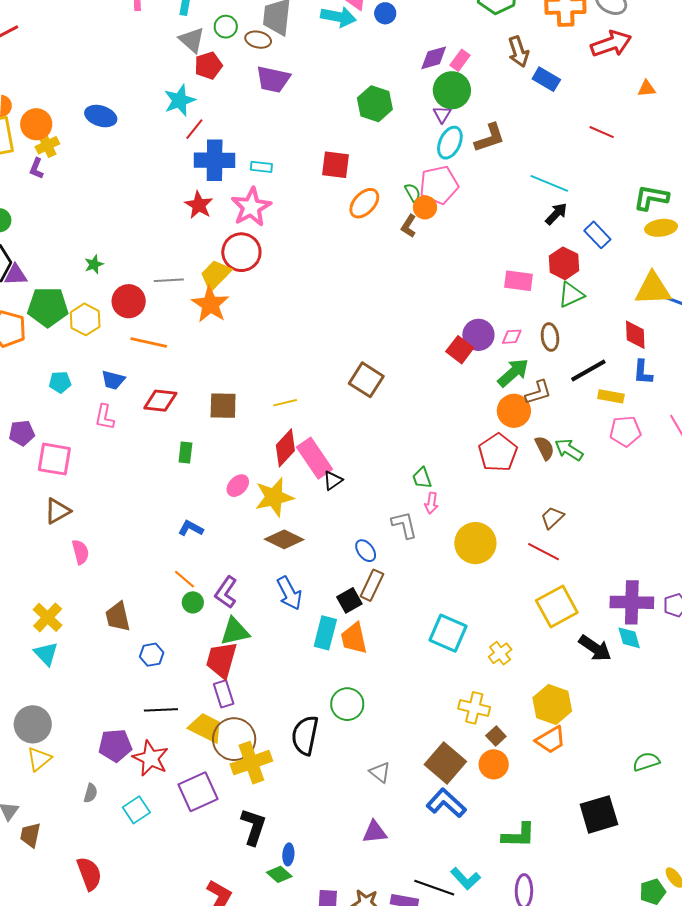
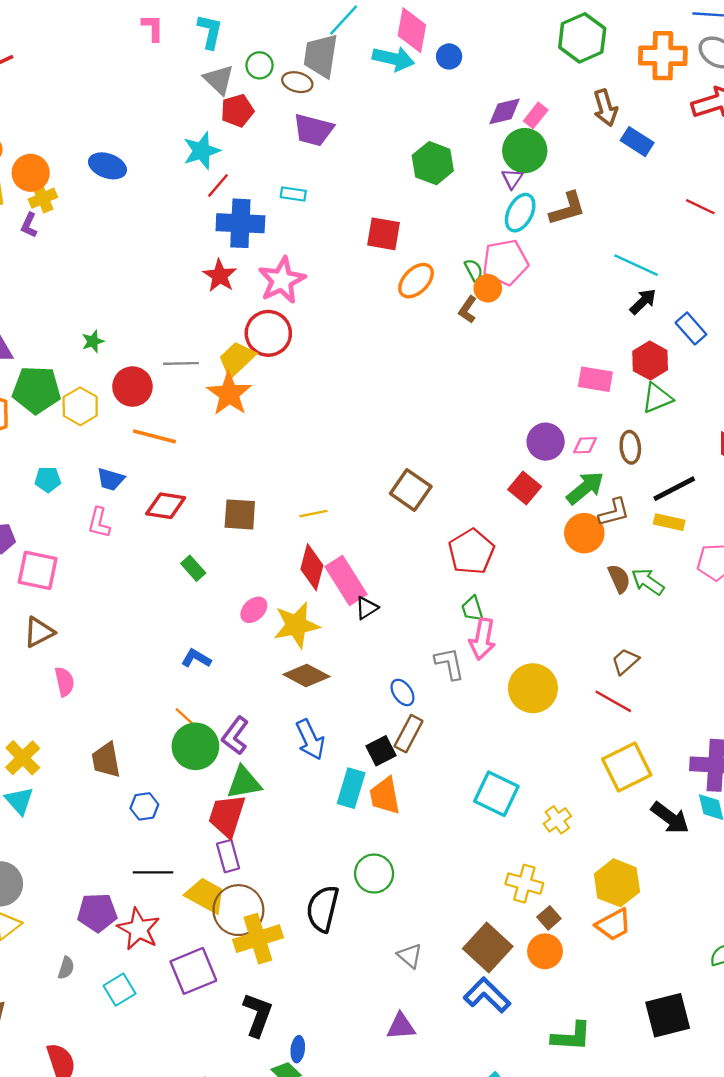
cyan rectangle: (261, 167) -> (293, 194), moved
red square: (460, 350) -> (525, 488), moved
yellow rectangle: (611, 396) -> (669, 522), moved
red diamond: (285, 448) -> (312, 567), turned -30
green rectangle: (185, 452) -> (193, 568), turned -50
red pentagon: (498, 453) -> (471, 552), moved
pink arrow: (431, 503) -> (482, 639), size x1.6
green circle: (193, 602) -> (195, 746), size x1.8

